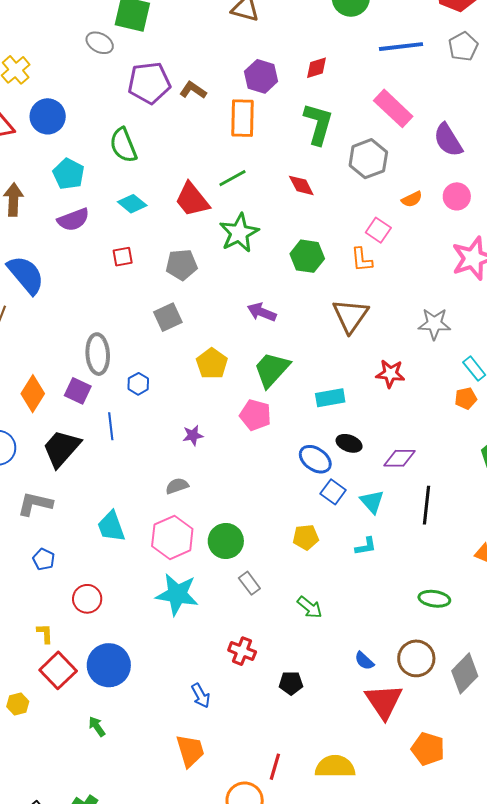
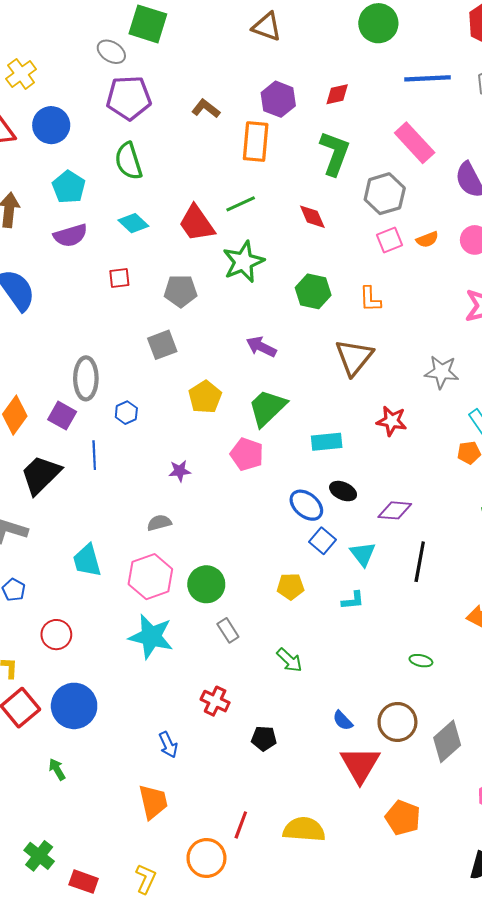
purple pentagon: (149, 83) -> (129, 98), moved
pink square: (378, 230) -> (389, 240), moved, turned 30
green ellipse: (434, 599) -> (421, 661), size x0.7

